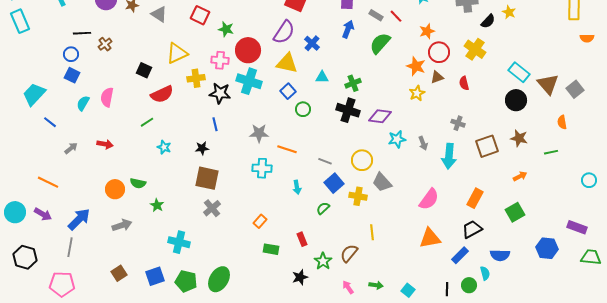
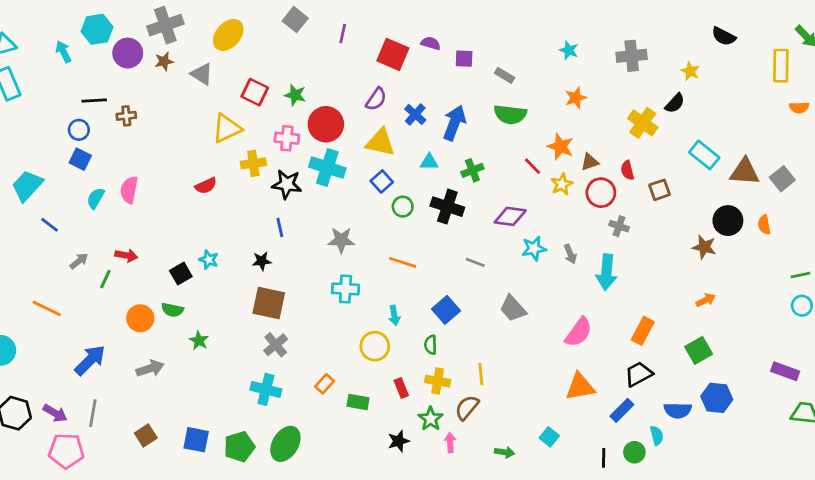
red square: (200, 15) -> (255, 92), moved
red line: (396, 16) -> (532, 166), moved
black semicircle: (488, 21) -> (675, 103), moved
blue arrow: (348, 29) -> (454, 123), moved, size x1.4
purple semicircle: (284, 32) -> (376, 99), size x0.7
green semicircle: (380, 43) -> (510, 114), turned -125
brown cross: (105, 44) -> (126, 116), turned 32
red circle: (439, 52) -> (601, 193), moved
black square: (144, 70) -> (181, 274), moved, turned 35
brown triangle: (548, 84) -> (745, 172), turned -45
red semicircle: (162, 94) -> (206, 186), size x0.7
black circle: (516, 100) -> (728, 221), moved
black cross: (348, 110) -> (447, 207), moved
green line: (147, 122) -> (105, 279), moved, turned -32
brown square: (487, 146) -> (660, 190), moved, size x0.7
orange line: (287, 149) -> (403, 262), moved
green line: (551, 152) -> (800, 275), moved
yellow circle: (362, 160) -> (375, 346), moved
gray line: (325, 161) -> (475, 262), moved
yellow cross: (358, 196) -> (438, 381), moved
green semicircle: (323, 208) -> (431, 345), turned -48
purple arrow: (43, 214) -> (55, 413), moved
orange rectangle: (260, 221) -> (325, 384), moved
yellow line: (372, 232) -> (481, 374), moved
cyan cross: (179, 242) -> (266, 389), moved
gray line: (70, 247) -> (93, 413), moved
blue hexagon: (547, 248) -> (717, 398), moved
blue square: (155, 276) -> (196, 440), turned 30
green pentagon: (186, 281) -> (239, 447), turned -30
pink arrow: (348, 287) -> (450, 442), moved, turned 32
cyan square: (408, 290) -> (549, 437), moved

